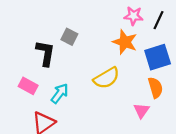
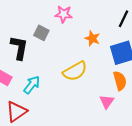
pink star: (133, 16) -> (64, 14), moved
orange star: (125, 42) -> (92, 38), size x0.7

